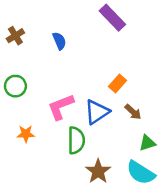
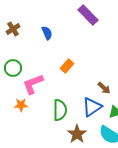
orange rectangle: (118, 84) -> (67, 66), moved
pink L-shape: (61, 107) -> (33, 84), moved
blue triangle: (97, 112) -> (92, 107), moved

